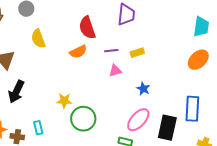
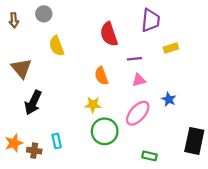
orange semicircle: (78, 52) -> (101, 76), moved, turned 96
yellow rectangle: (137, 53) -> (171, 48), moved
yellow star: (64, 101) -> (93, 105), moved
pink ellipse: (138, 120) -> (138, 113), moved

